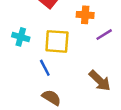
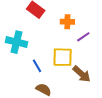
cyan cross: (21, 37) -> (17, 42), size x1.5
yellow square: (57, 41) -> (63, 57), moved

